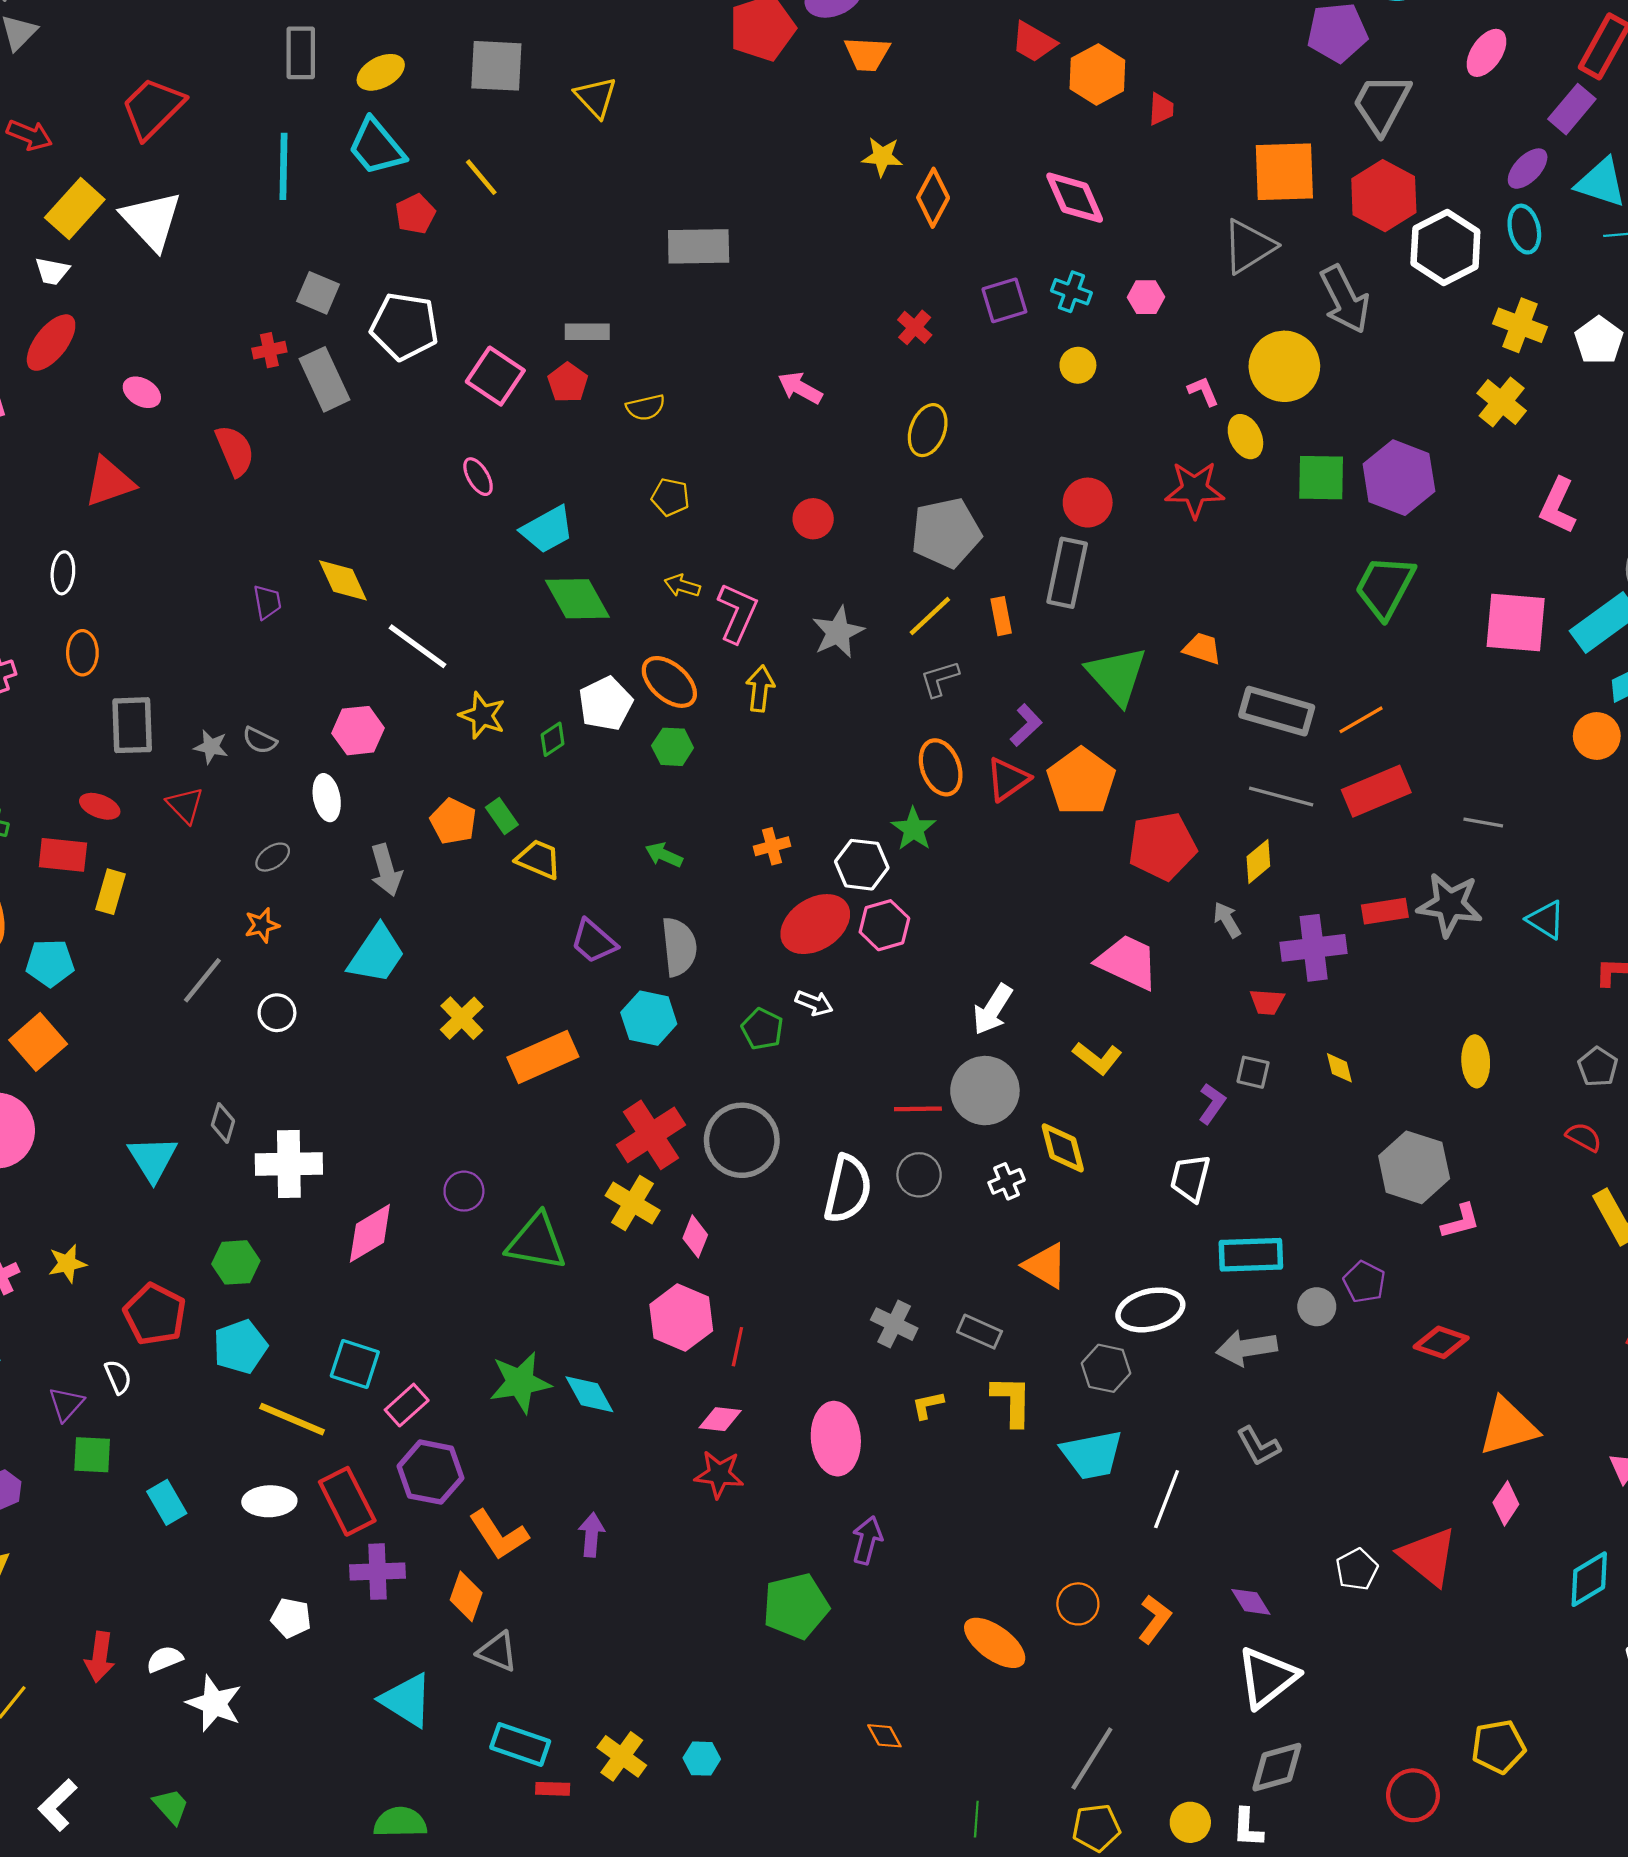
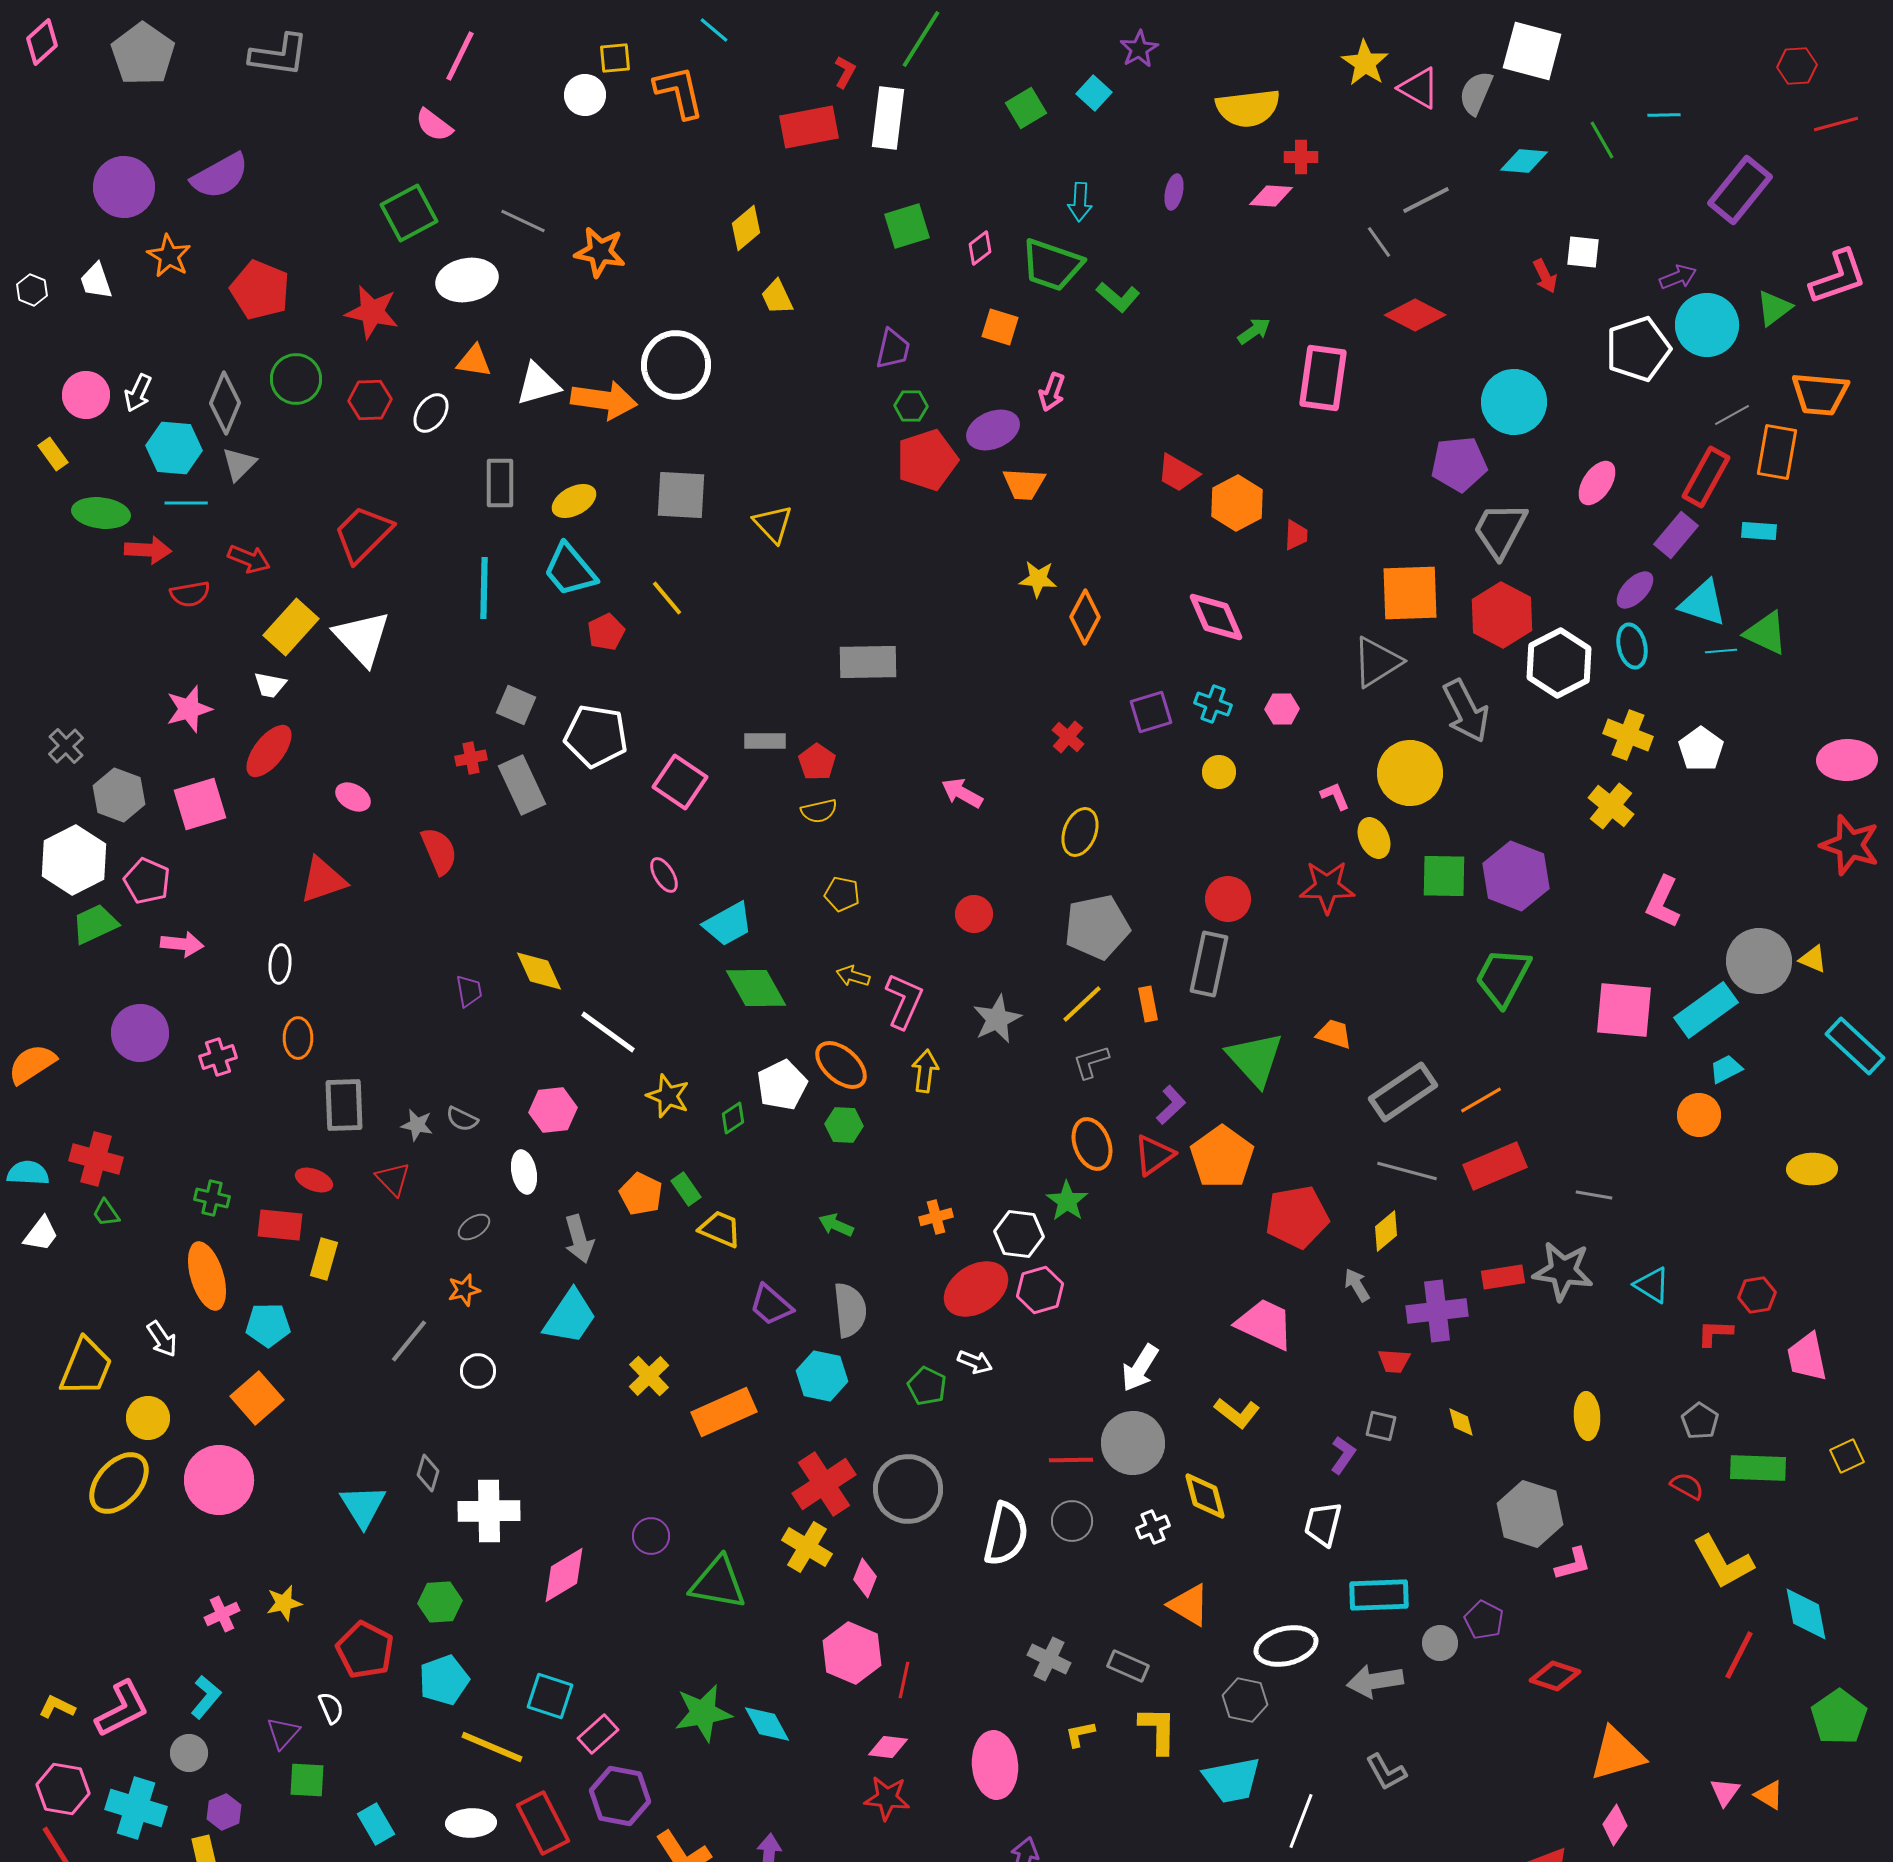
red pentagon: (568, 383) -> (817, 762), moved
gray rectangle: (1277, 711) -> (1403, 1092), turned -50

